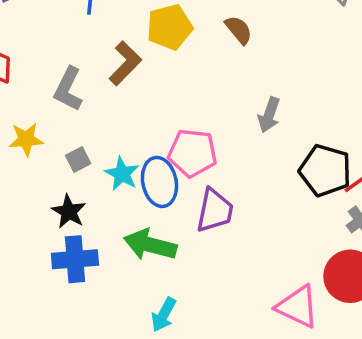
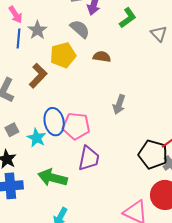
brown semicircle: (239, 30) -> (102, 57), turned -42
black pentagon: (325, 170) -> (153, 154), moved
blue ellipse: (159, 182) -> (54, 122), moved

